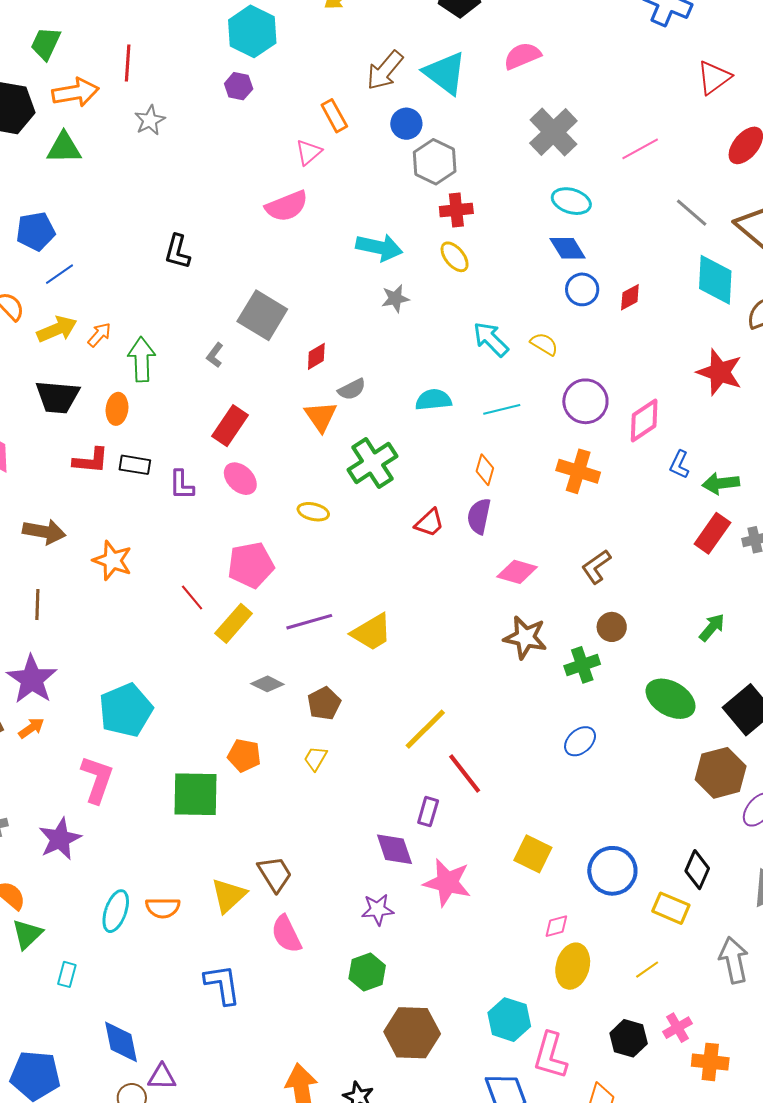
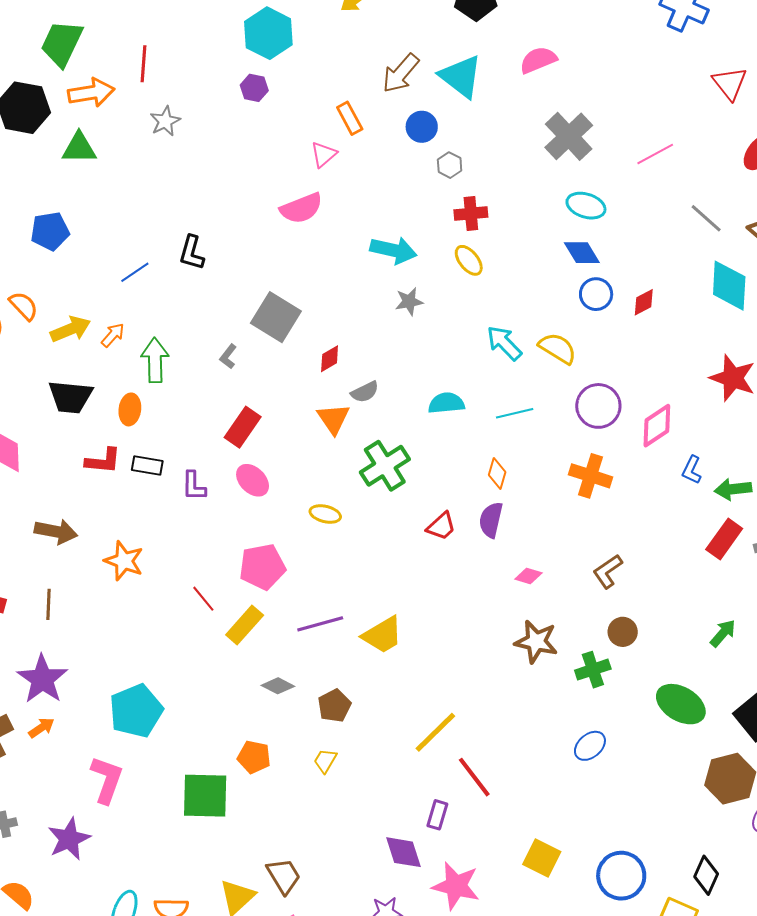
green trapezoid: (46, 44) -> (62, 43), size x1.4
red triangle: (714, 78) -> (730, 83), turned -33
gray hexagon: (435, 162) -> (450, 165), size x0.6
blue line: (59, 274) -> (135, 272), moved
yellow semicircle: (544, 344) -> (558, 348), size x1.4
pink diamond: (517, 572) -> (528, 576), size x0.7

